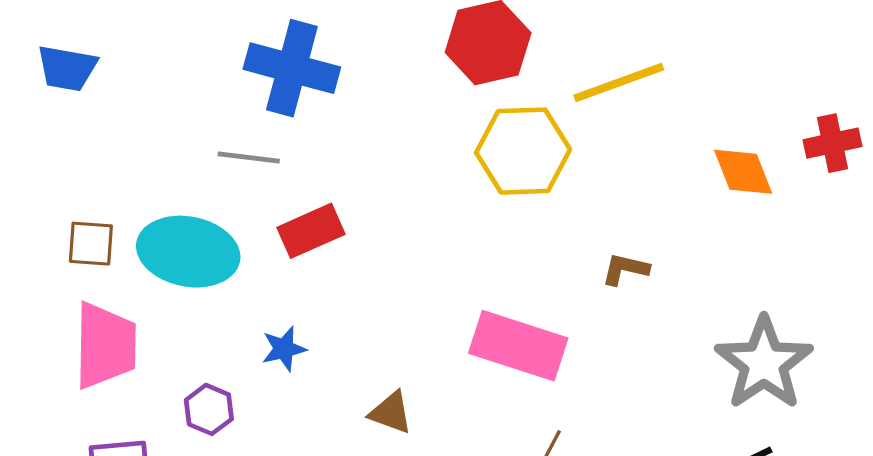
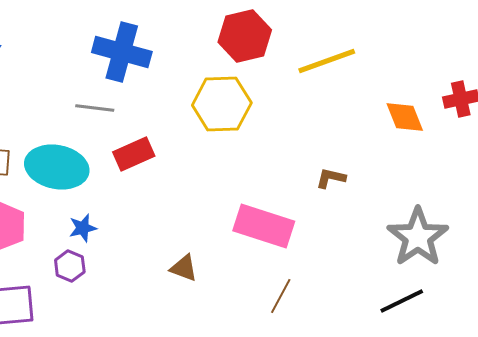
yellow hexagon: (523, 151) -> (222, 104), moved
blue star: (284, 349) -> (83, 228), moved

